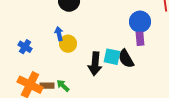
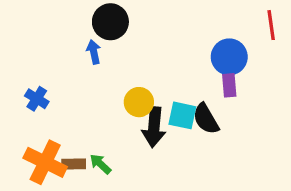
blue arrow: (59, 34) -> (94, 52), moved
yellow circle: (68, 44) -> (139, 102), moved

